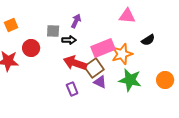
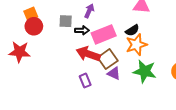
orange square: (11, 25) -> (31, 14), moved
black semicircle: (148, 40) -> (132, 30), moved
red circle: (31, 48) -> (34, 26), moved
pink rectangle: (103, 48) -> (104, 34), moved

